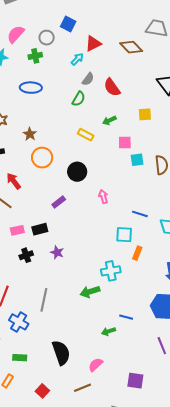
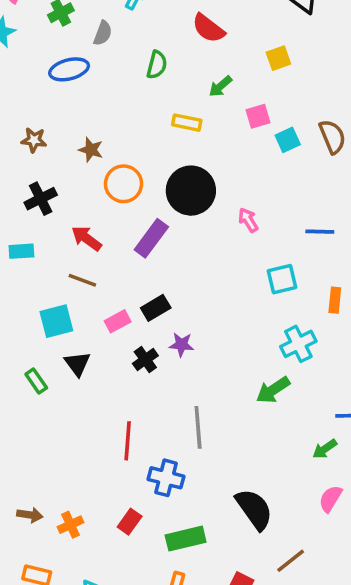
gray semicircle: (88, 79) -> (103, 33), moved
black circle: (77, 172) -> (191, 191), size x1.4
purple rectangle: (59, 202) -> (151, 238), moved, size x1.5
cyan square: (124, 235) -> (282, 279), moved
purple star: (57, 252) -> (181, 345), moved
green rectangle: (20, 358) -> (186, 539), size x1.5
pink semicircle: (96, 365) -> (330, 499), moved
brown line: (82, 388) -> (291, 561), moved

